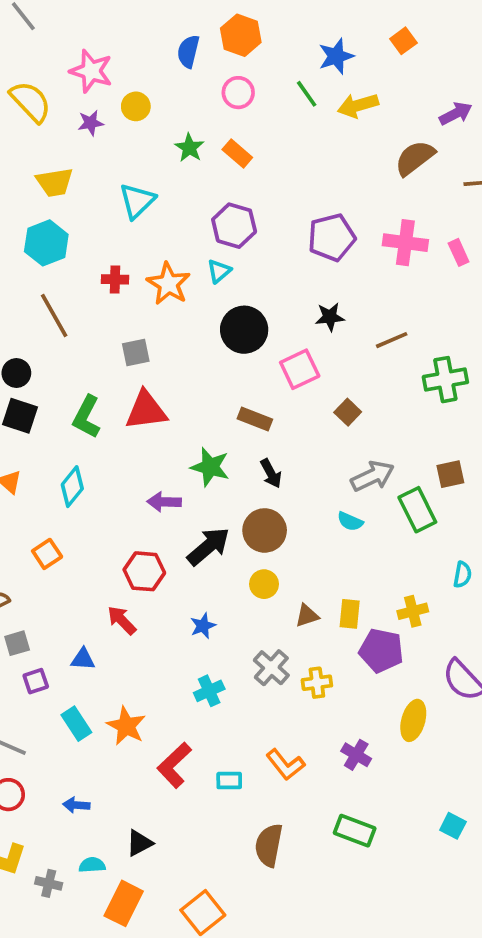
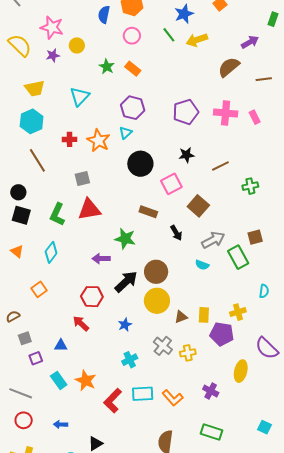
green cross: (445, 380) -> (250, 186), size x0.7
brown square: (348, 412) -> (198, 206), size x1.5
black arrow: (271, 473) -> (176, 233), moved
yellow circle: (264, 584) -> (157, 301), size x1.6
cyan rectangle: (229, 781) -> (143, 394), moved, size x1.5

